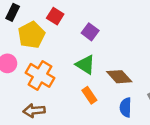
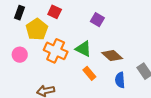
purple square: (90, 32) -> (97, 20), moved
orange cross: (40, 75) -> (56, 51), moved

